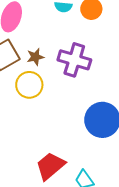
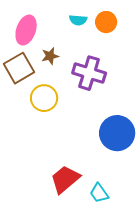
brown star: (35, 57) -> (50, 56), moved

